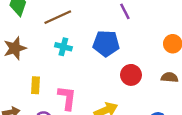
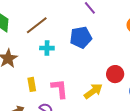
red circle: (131, 75) -> (115, 74), moved

